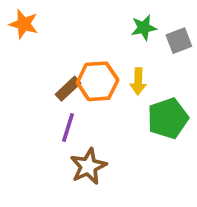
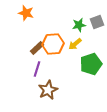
orange star: (24, 24) -> (26, 13), moved
green star: (144, 28) -> (79, 25), moved
yellow arrow: (138, 81) -> (75, 44), turned 48

